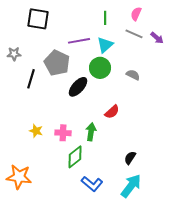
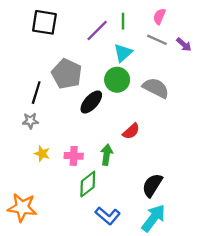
purple line: (79, 41) -> (97, 30), moved, turned -35
gray star: (14, 54) -> (30, 121), moved
gray semicircle: (133, 75) -> (156, 88), size x1.6
black semicircle: (130, 158) -> (152, 185), size x1.5

